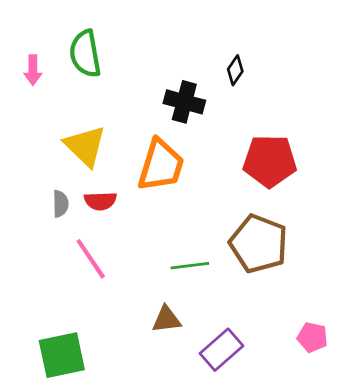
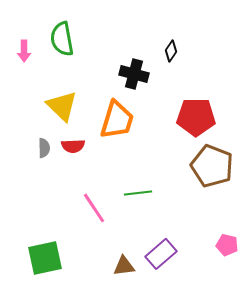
brown pentagon: (259, 244) -> (212, 166), moved
pink line: (91, 259) -> (94, 208), moved
brown triangle: (166, 319) -> (124, 266), moved

